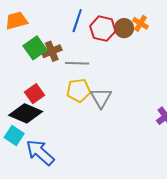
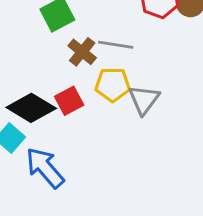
brown cross: (52, 51) -> (82, 52), moved, turned -36
red square: (35, 94) -> (69, 101), moved

